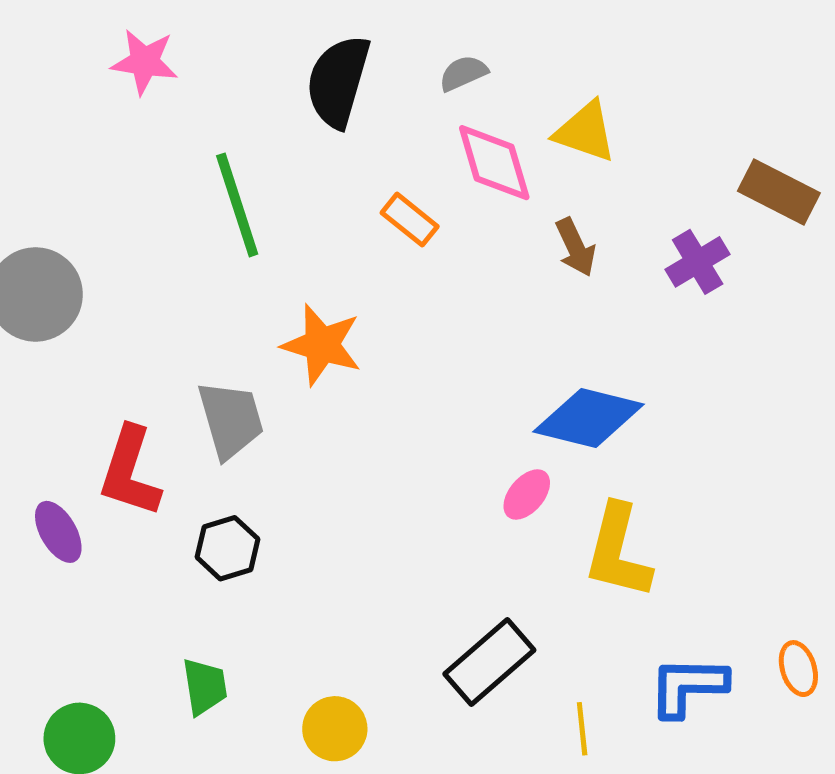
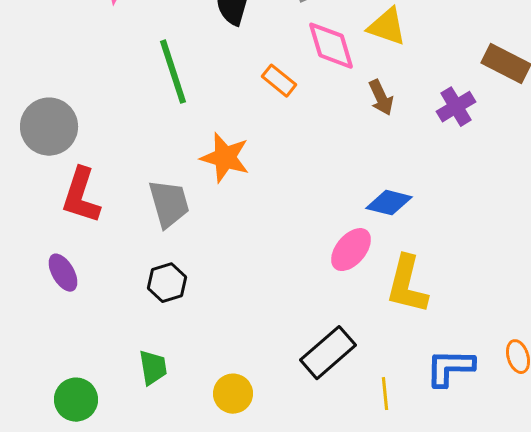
blue diamond: (589, 418) -> (389, 203), size x0.7
red L-shape: (130, 472) -> (81, 196), moved
pink ellipse: (527, 494) -> (351, 250), size x1.4

